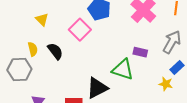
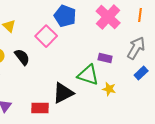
yellow star: (166, 84) -> (109, 89), moved

